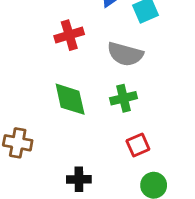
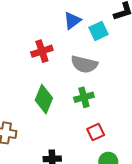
green diamond: (70, 99) -> (44, 99), turned 36

